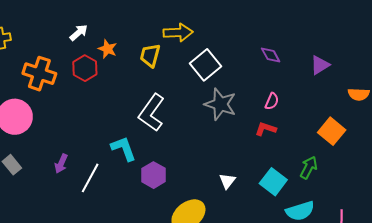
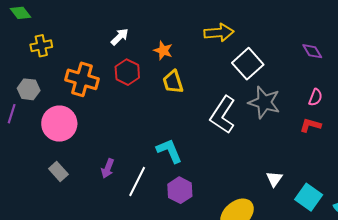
orange star: (107, 49) -> (163, 50), moved
yellow trapezoid: (150, 55) -> (173, 82), moved, turned -30
white L-shape: (152, 113) -> (223, 115), moved
purple hexagon: (154, 175) -> (180, 190), moved
cyan square: (273, 182) -> (309, 197), moved

